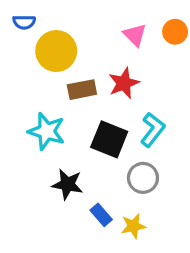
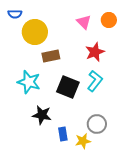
red star: (124, 83) -> (95, 52), moved
gray circle: (143, 178) -> (97, 124), moved
blue rectangle: (101, 215) -> (63, 134), turned 32

